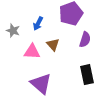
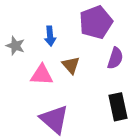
blue arrow: (38, 24) -> (50, 36), turned -32

